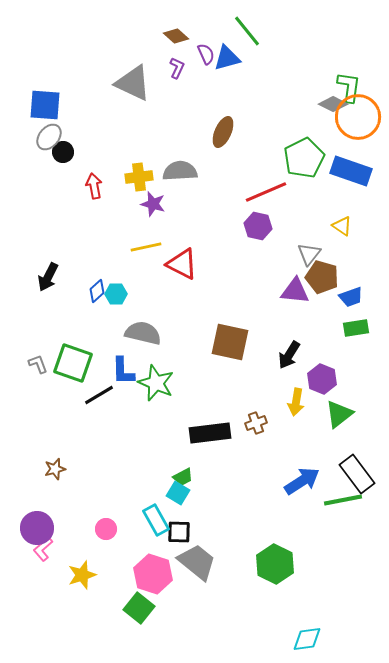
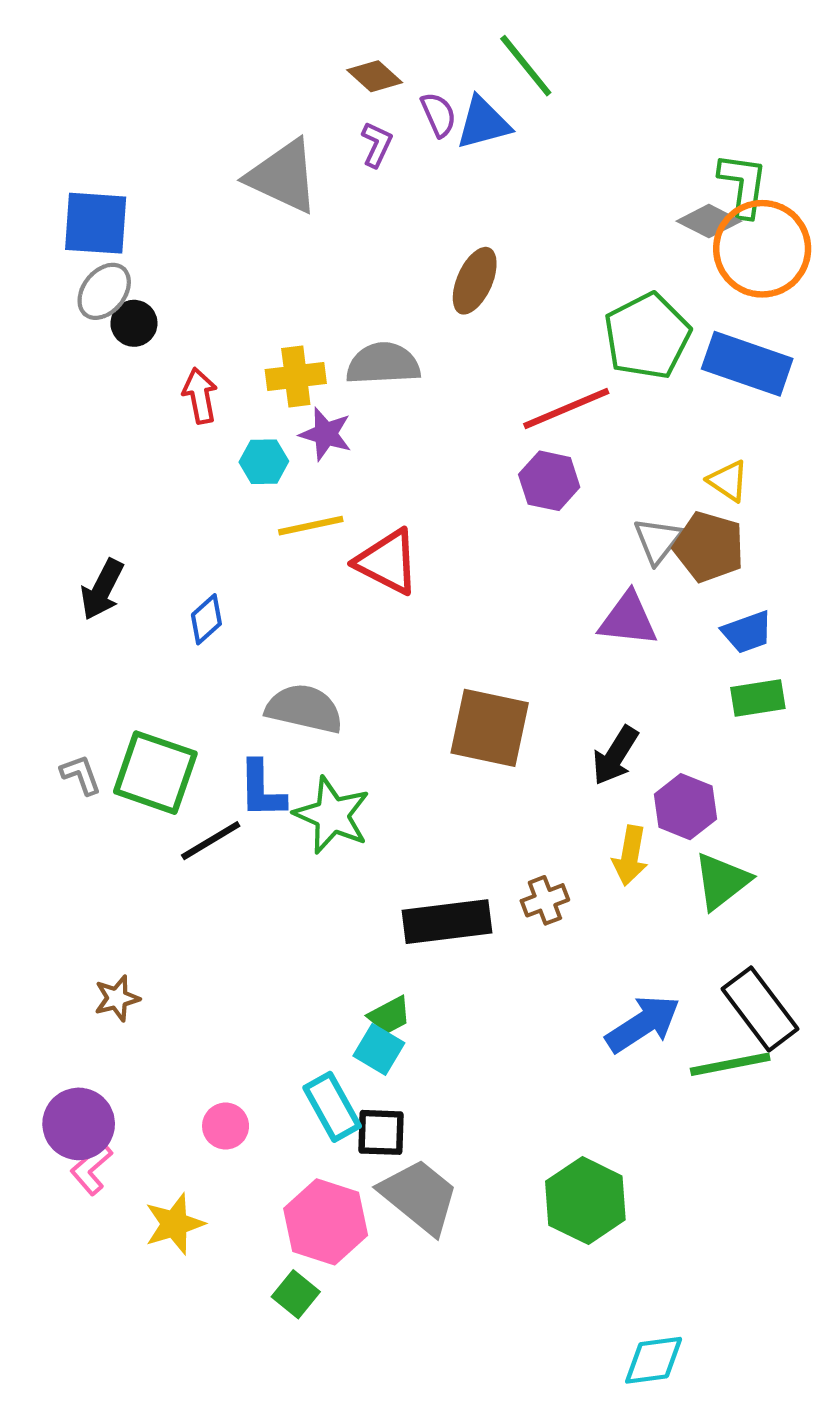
brown pentagon: (322, 277) -> (709, 547), moved
cyan hexagon: (116, 294) -> (264, 462), moved
green square: (139, 608) -> (296, 1294), size x0.7

